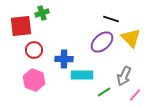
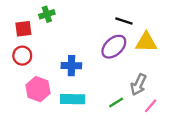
red square: (21, 26) -> (23, 29), size x0.7
yellow triangle: (131, 38) -> (146, 42), turned -45
red circle: (34, 50) -> (22, 56), moved
cyan rectangle: (82, 75) -> (73, 99), moved

